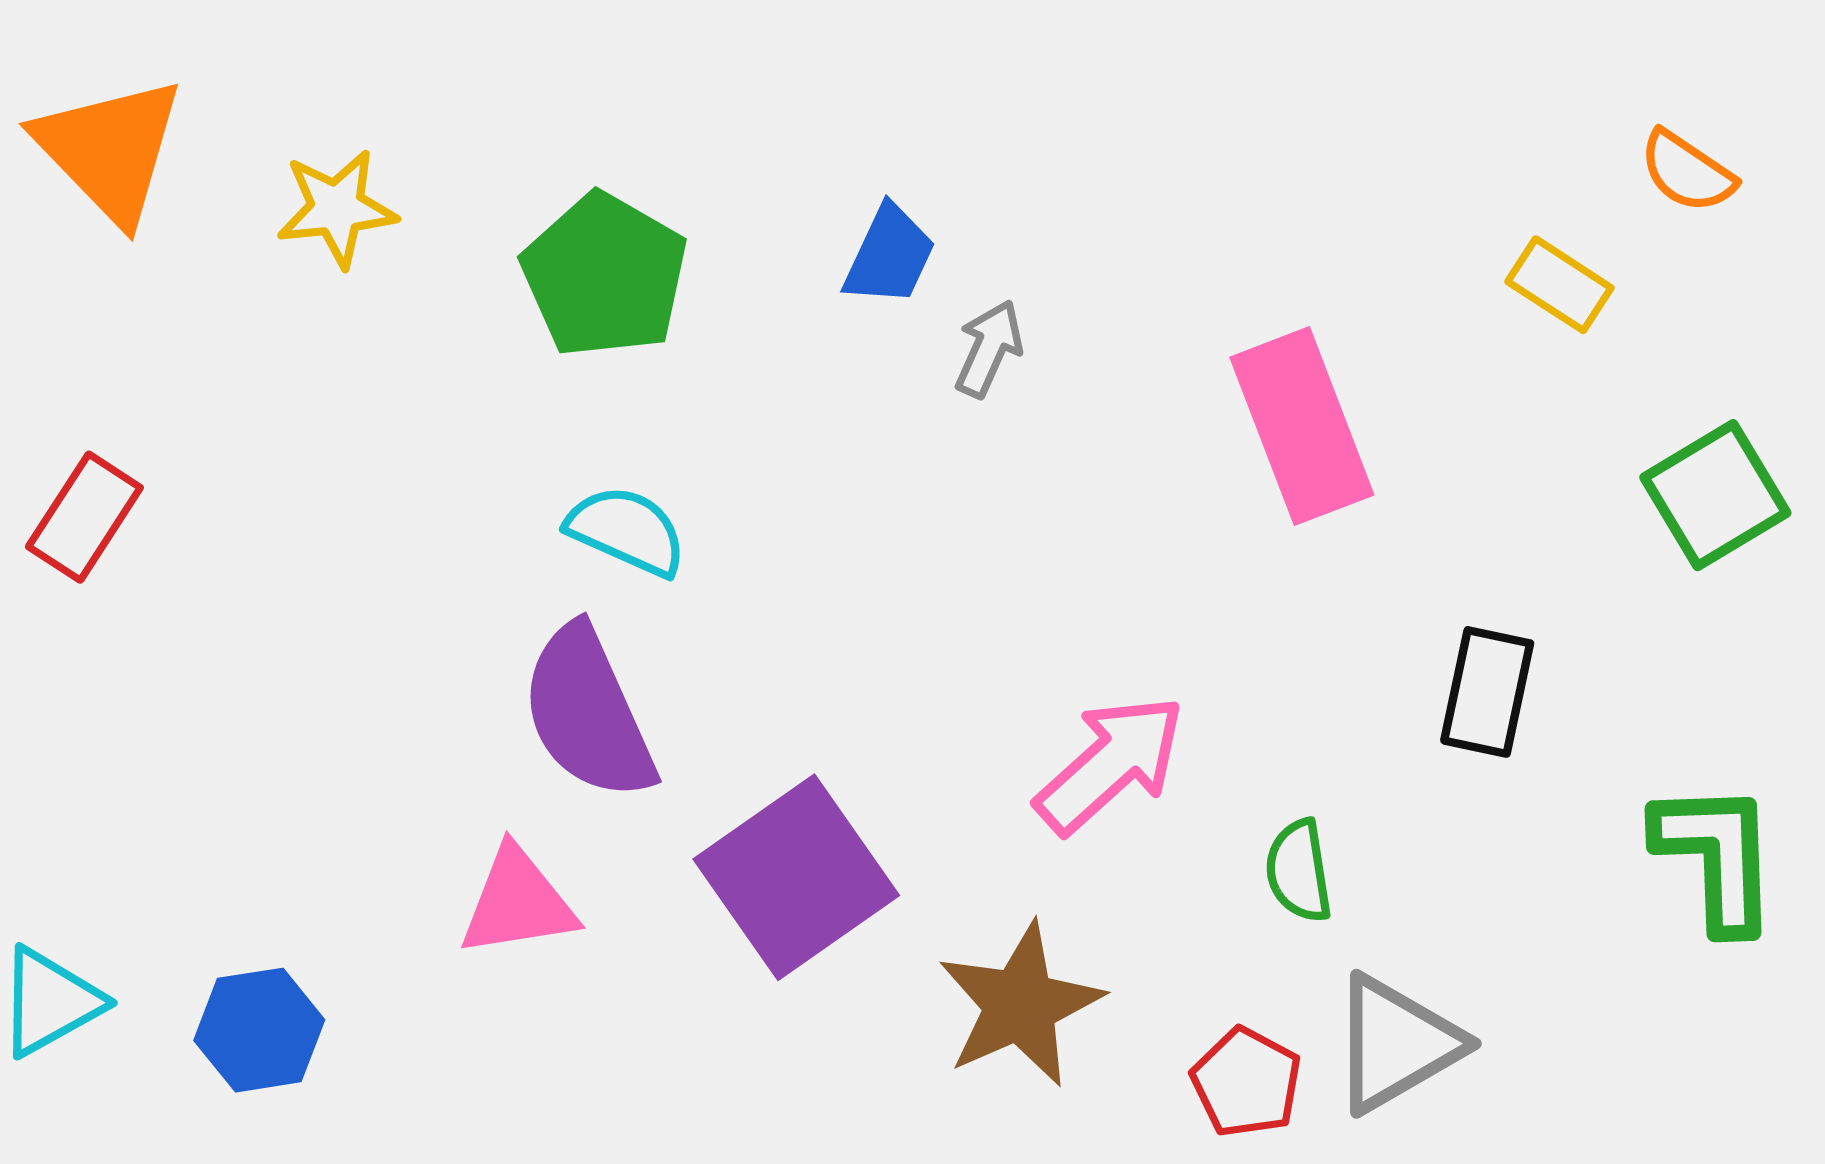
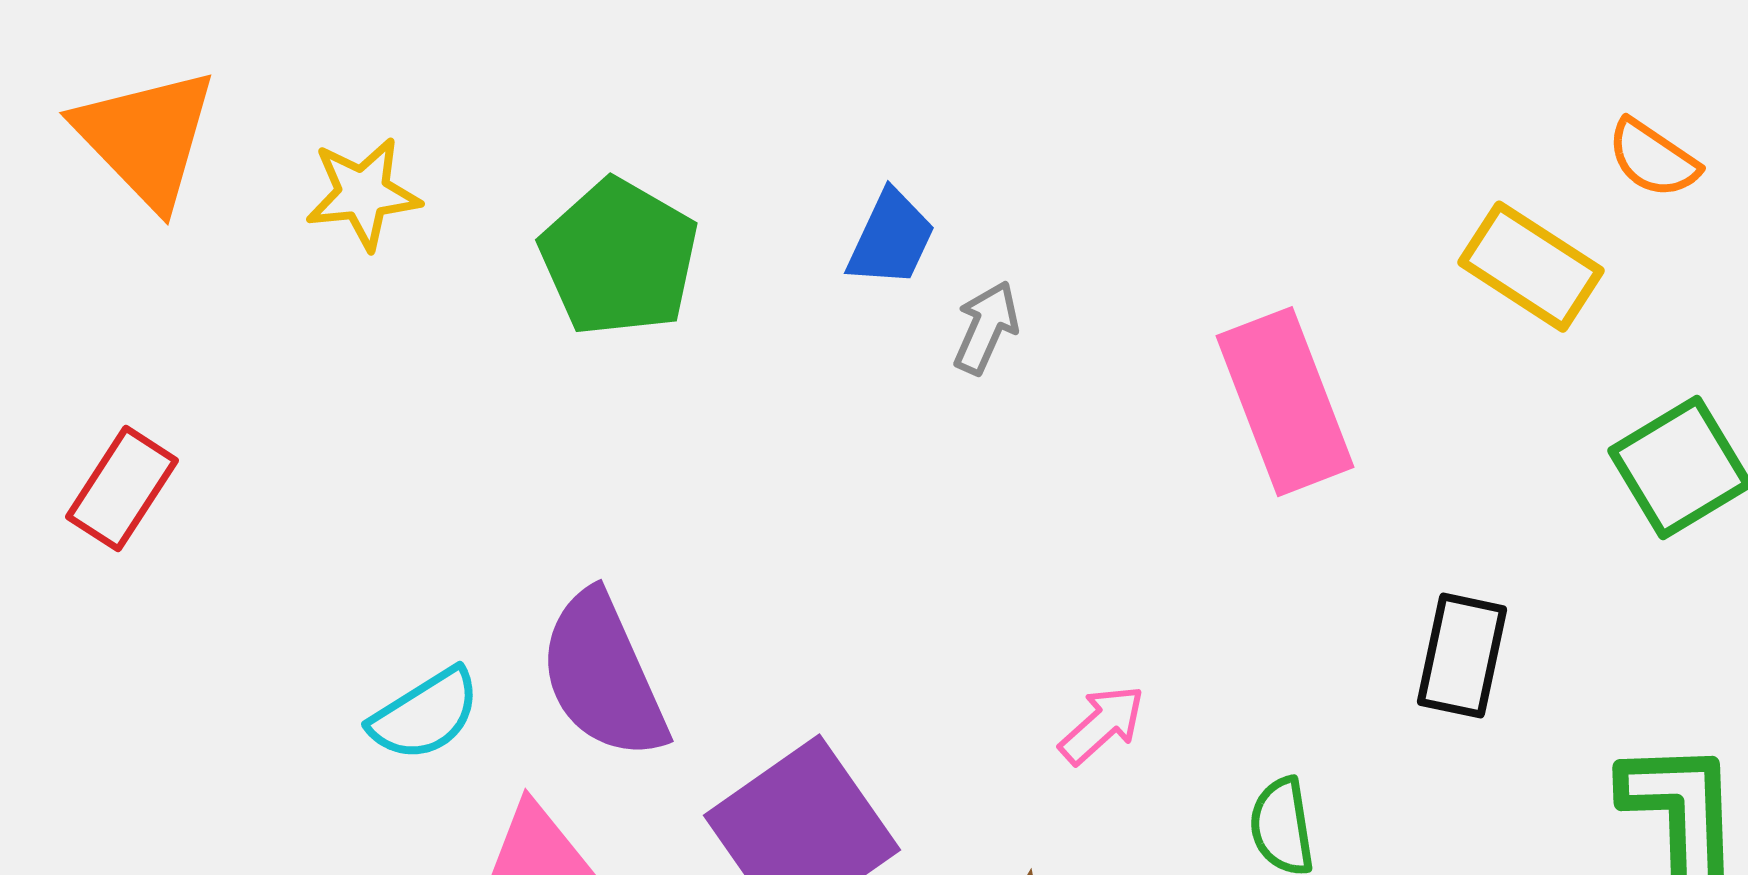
yellow rectangle: (1559, 285) -> (1531, 267), size x1.4
cyan semicircle: (627, 531) -> (425, 715), moved, turned 124
pink arrow: (1110, 764) -> (1102, 725), size x0.6

